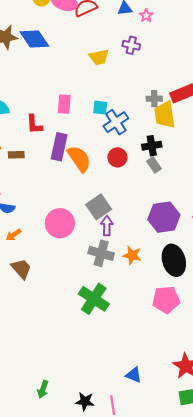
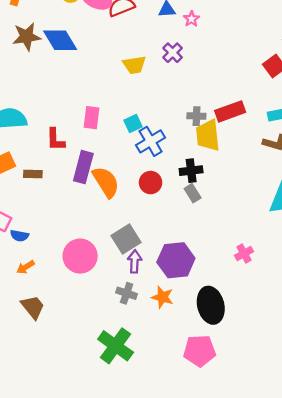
purple cross: (131, 45) -> (173, 53), turned 30
cyan square: (100, 108) -> (133, 124), turned -35
purple hexagon: (164, 217) -> (176, 260), moved
gray cross: (101, 253) -> (127, 293), size x0.7

